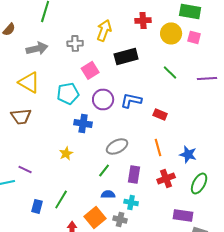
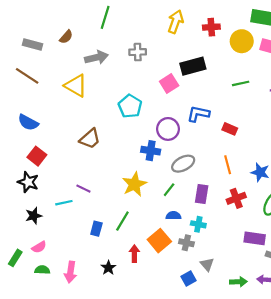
yellow arrow: (104, 30) -> (176, 22), moved
pink square: (90, 70) -> (169, 83), moved
green line: (170, 72) -> (241, 83), turned -56
yellow triangle: (29, 82) -> (76, 86), moved
cyan pentagon: (68, 93) -> (130, 106), turned -30
purple circle: (103, 99) -> (168, 129), moved
brown trapezoid: (21, 116) -> (90, 139), moved, turned -35
blue cross: (83, 123) -> (151, 151), moved
yellow star: (66, 153) -> (134, 184), moved, size x1.6

